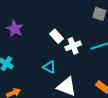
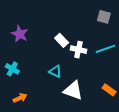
white cross: (73, 46) -> (78, 50), turned 35

